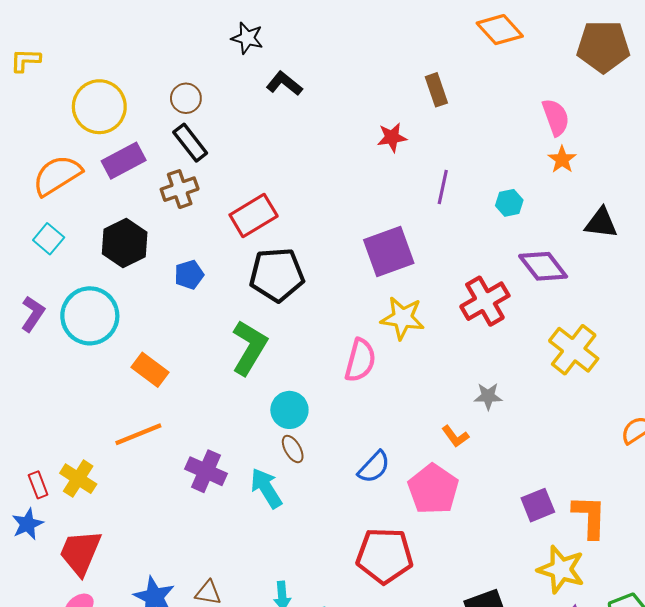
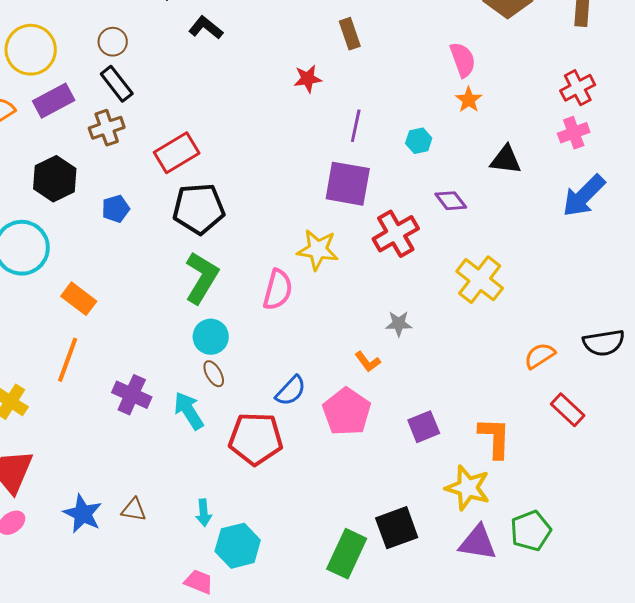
purple square: (389, 251) -> (348, 184), moved, turned 30
purple diamond: (543, 266) -> (451, 201), size x0.7
green L-shape: (249, 348) -> (202, 278), moved
orange line: (138, 434) -> (68, 360), turned -48
purple square: (538, 505) -> (424, 427), moved
red pentagon: (385, 556) -> (256, 439), moved

